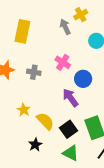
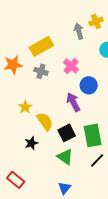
yellow rectangle: (22, 31) -> (41, 46), moved, turned 40

